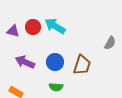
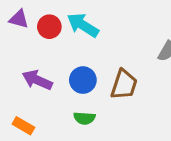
purple triangle: (13, 31) -> (19, 19), moved

